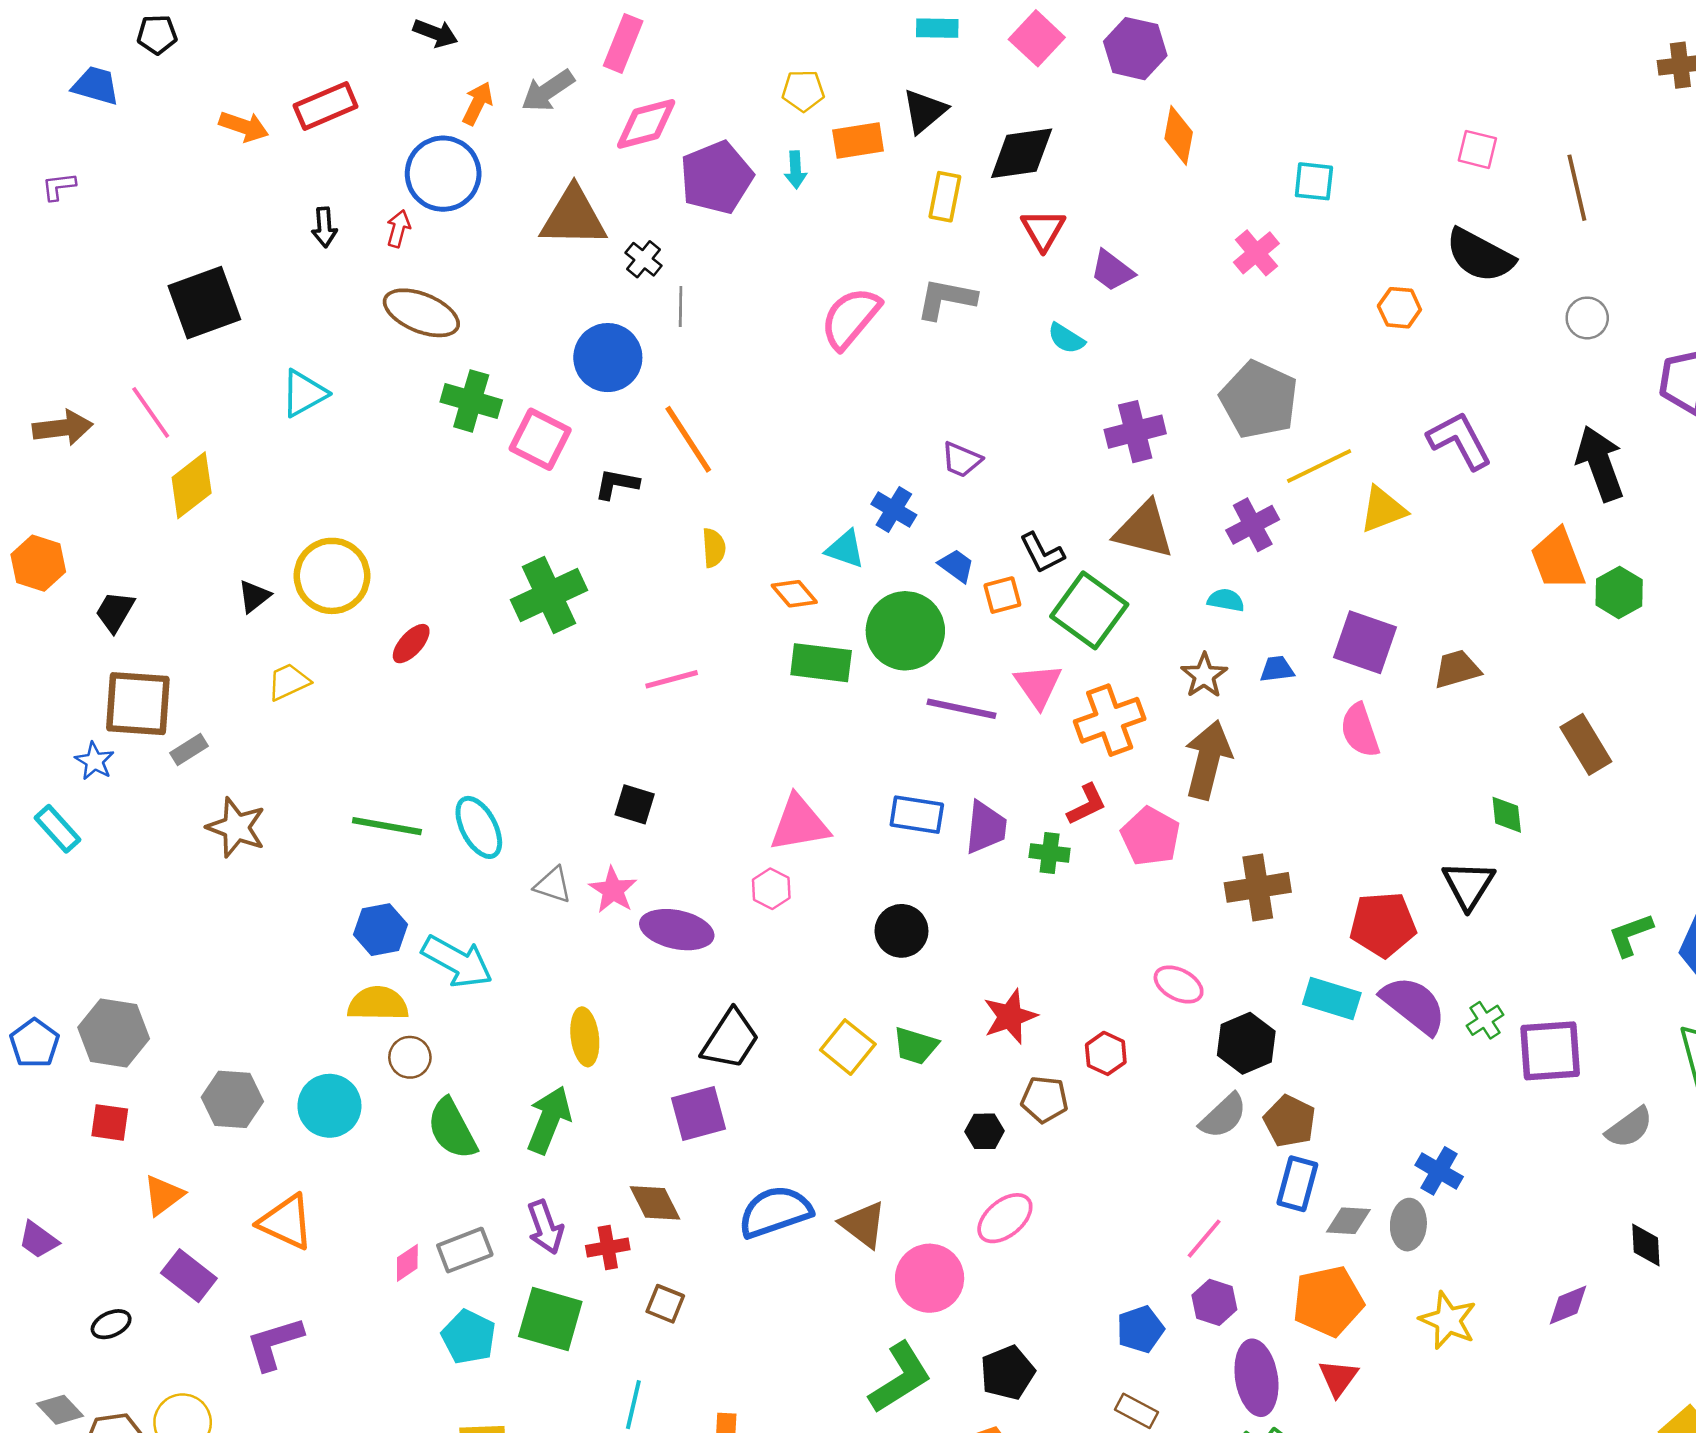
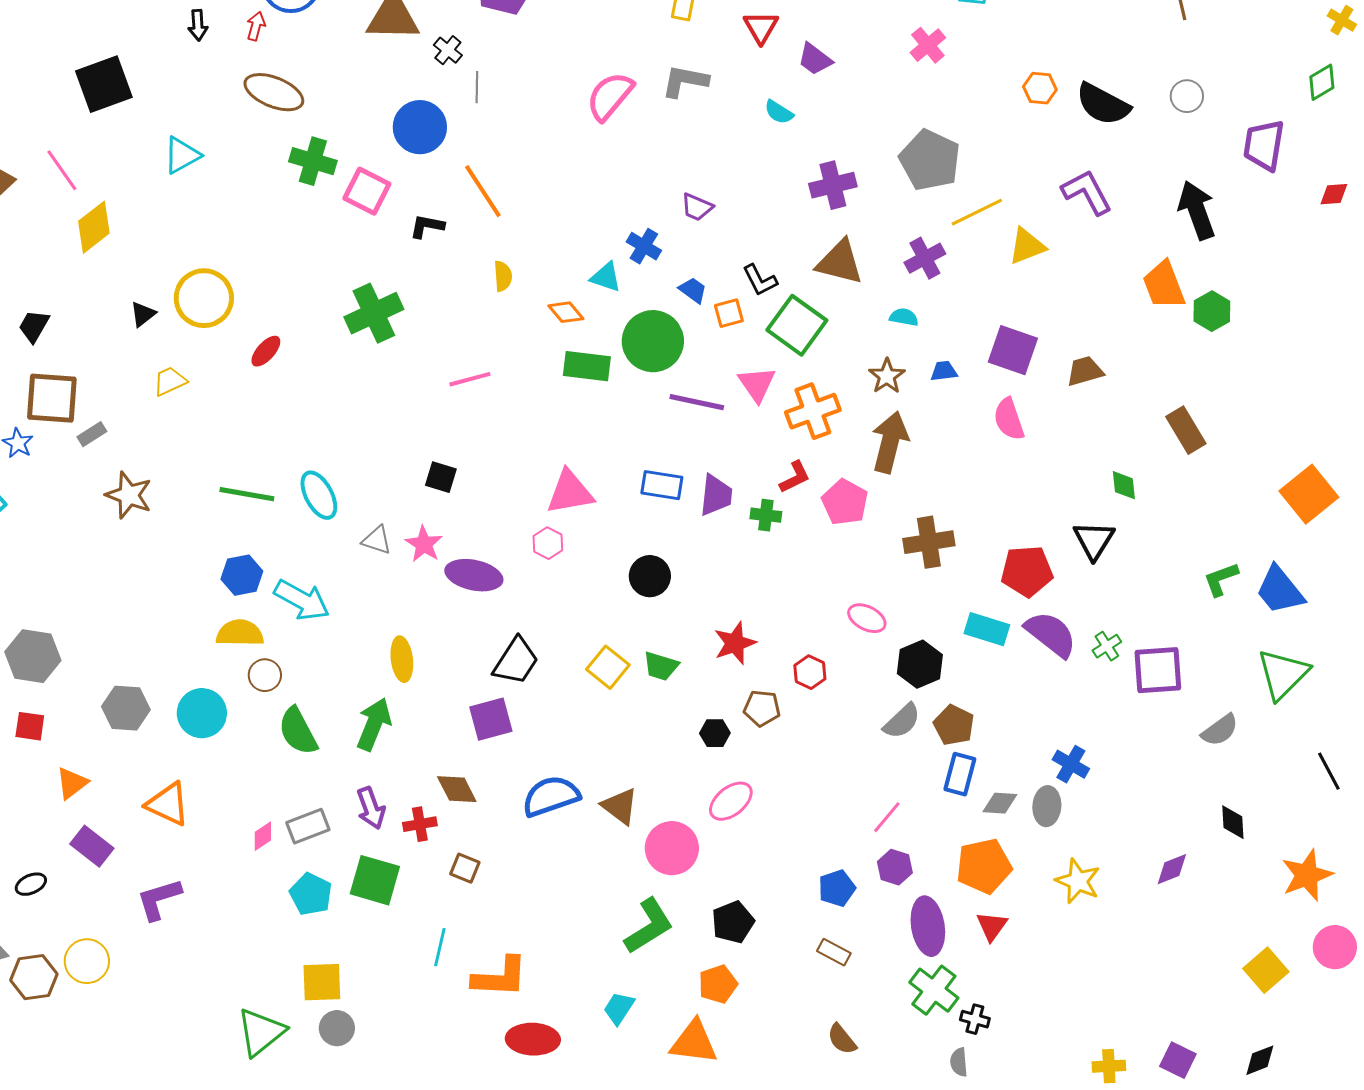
black semicircle: (1480, 255) -> (1103, 104), moved

